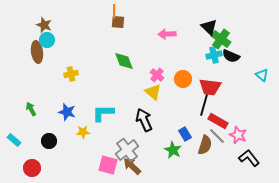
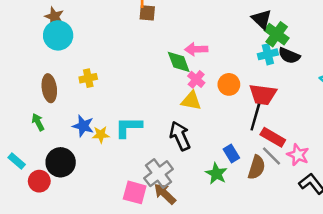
pink arrow: (167, 34) -> (196, 49), moved
cyan circle: (47, 40) -> (58, 35), size x1.5
brown ellipse: (37, 52) -> (49, 88), moved
green diamond: (124, 61) -> (179, 62), moved
yellow triangle: (153, 92) -> (191, 101), turned -30
yellow star: (83, 132) -> (101, 135), moved
black circle: (49, 141) -> (61, 162), size x1.5
red circle: (32, 168) -> (39, 181), moved

